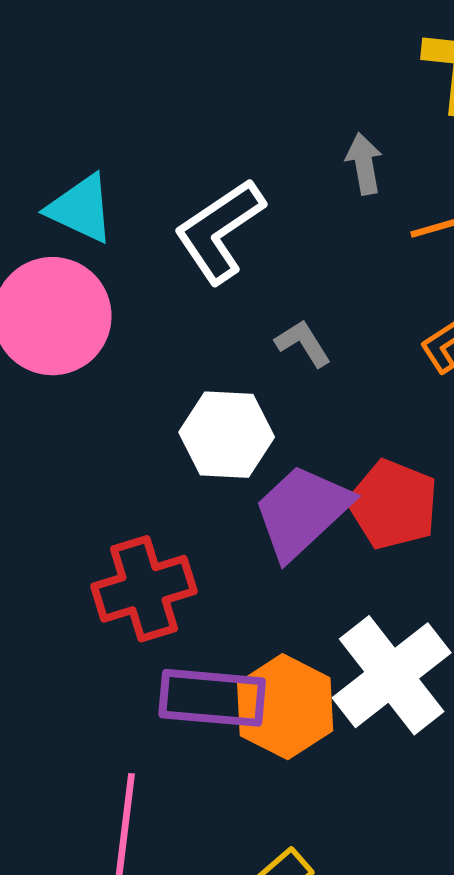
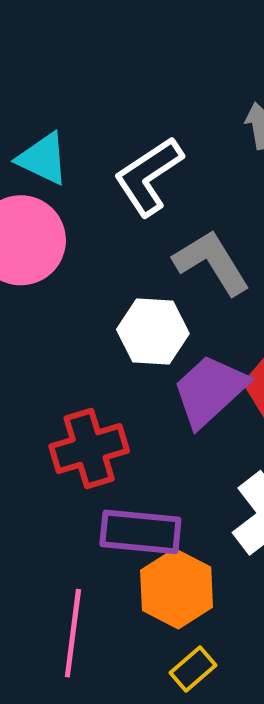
gray L-shape: (303, 343) -> (212, 262), size x1.8
orange hexagon: (285, 707) -> (177, 589), moved

